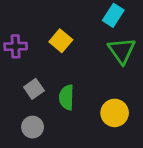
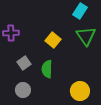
yellow square: (61, 41) -> (53, 40), moved
yellow circle: (115, 113) -> (80, 91), moved

